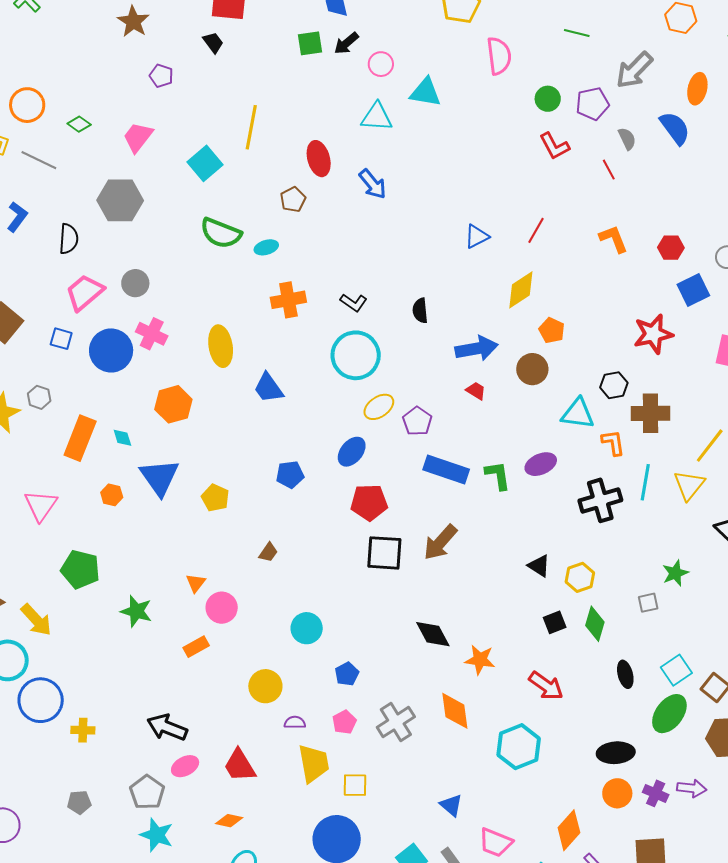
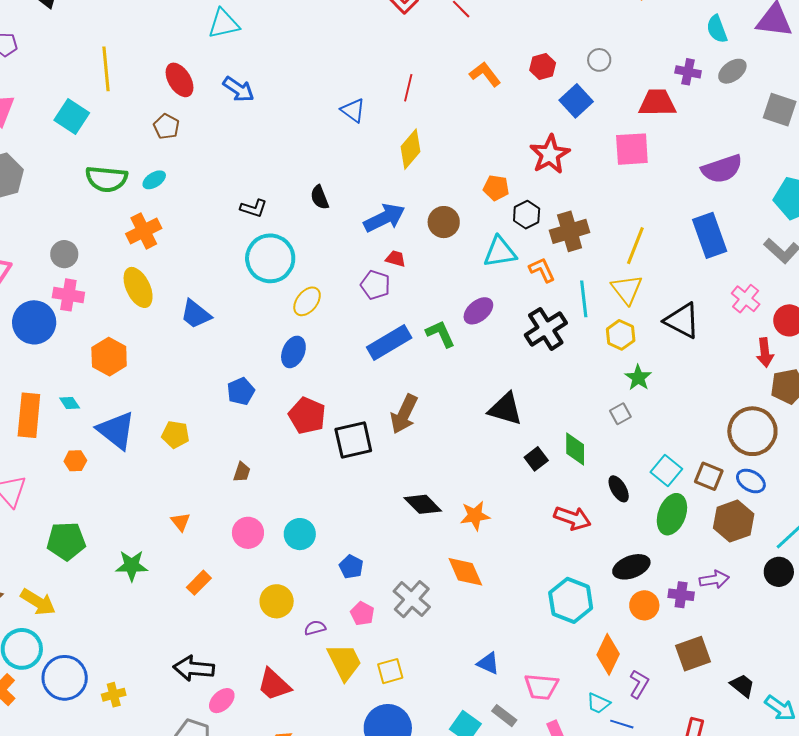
blue triangle: (477, 236) -> (353, 110), turned -40
gray circle: (135, 283) -> (64, 254), moved
orange cross: (288, 300) -> (144, 231), moved
orange pentagon: (552, 330) -> (496, 188), moved
purple pentagon: (417, 421) -> (375, 285), moved
blue rectangle: (446, 469) -> (389, 343), turned -33
red pentagon: (369, 502) -> (307, 416), moved, turned -30
black triangle: (539, 566) -> (505, 409), size x1.5
yellow hexagon: (580, 577) -> (621, 335), moved
pink circle: (222, 608) -> (248, 533), moved
red arrow: (546, 686) -> (572, 518), moved
cyan hexagon: (519, 747) -> (571, 600), moved

